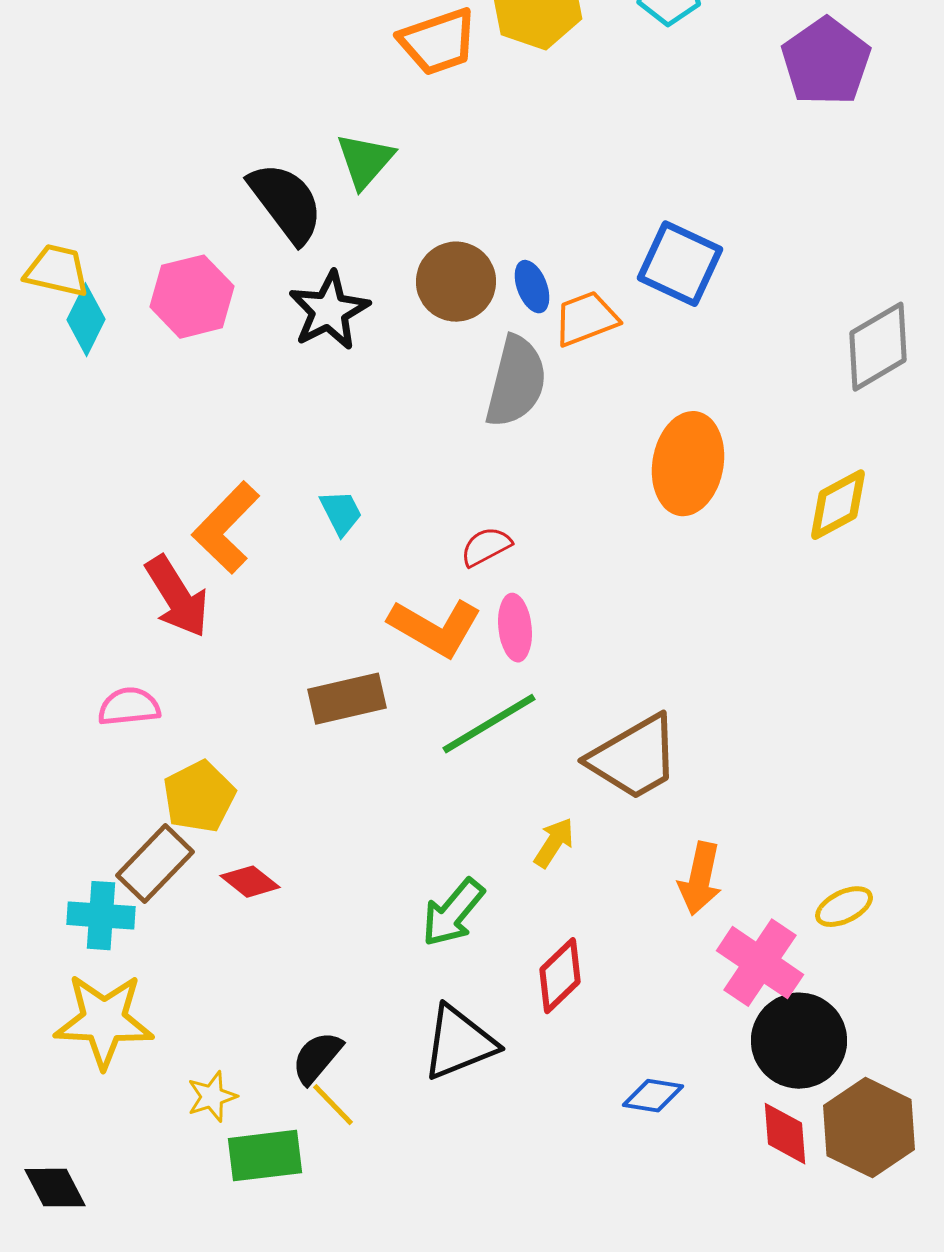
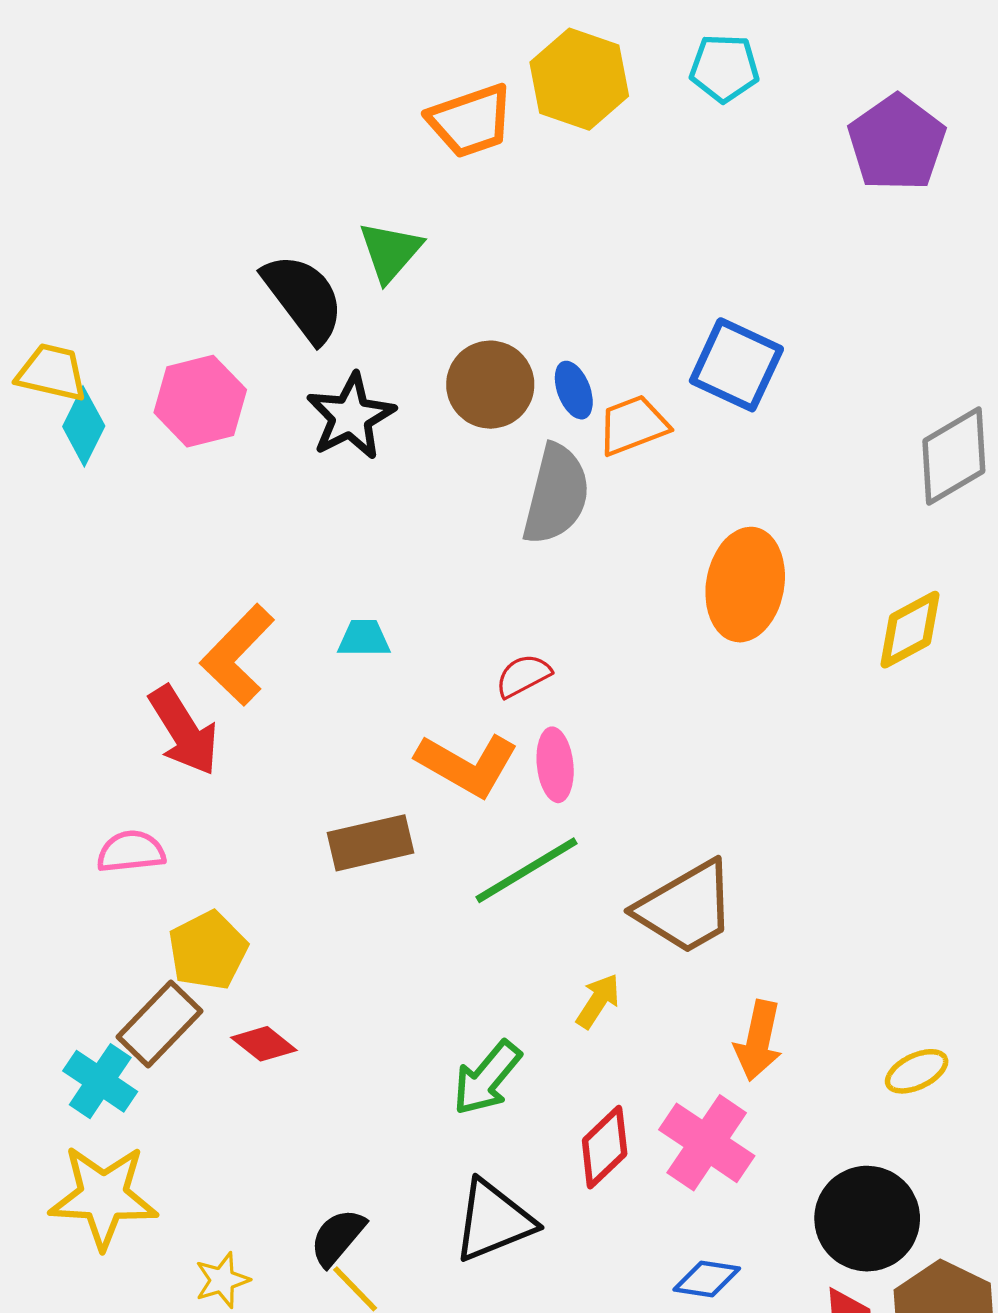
cyan trapezoid: (341, 513) -> (364, 638), turned -63
cyan cross: (101, 916) -> (100, 1081), turned 30
pink cross: (760, 963) -> (707, 1143), moved

